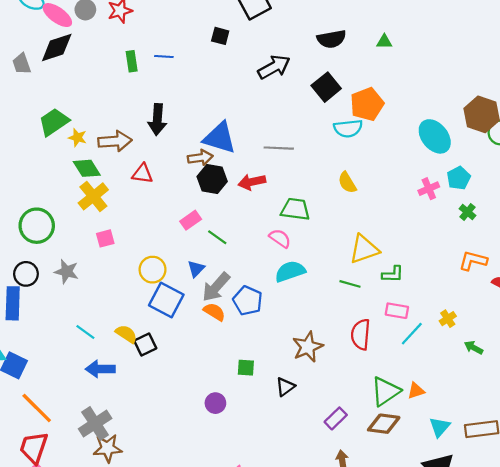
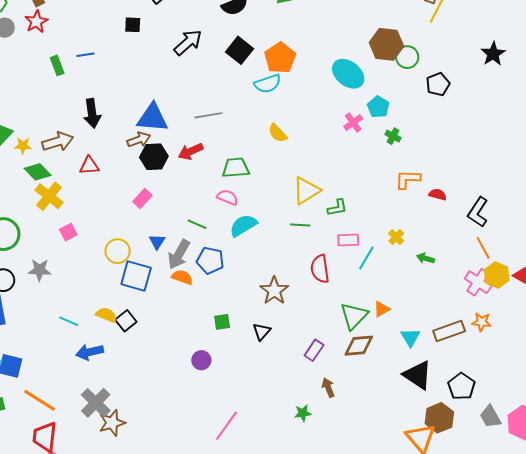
green line: (217, 237) -> (197, 224), moved

